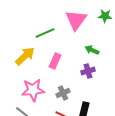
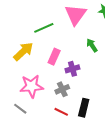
green arrow: (92, 50) -> (92, 45), turned 32
purple cross: (88, 71) -> (72, 69), moved

